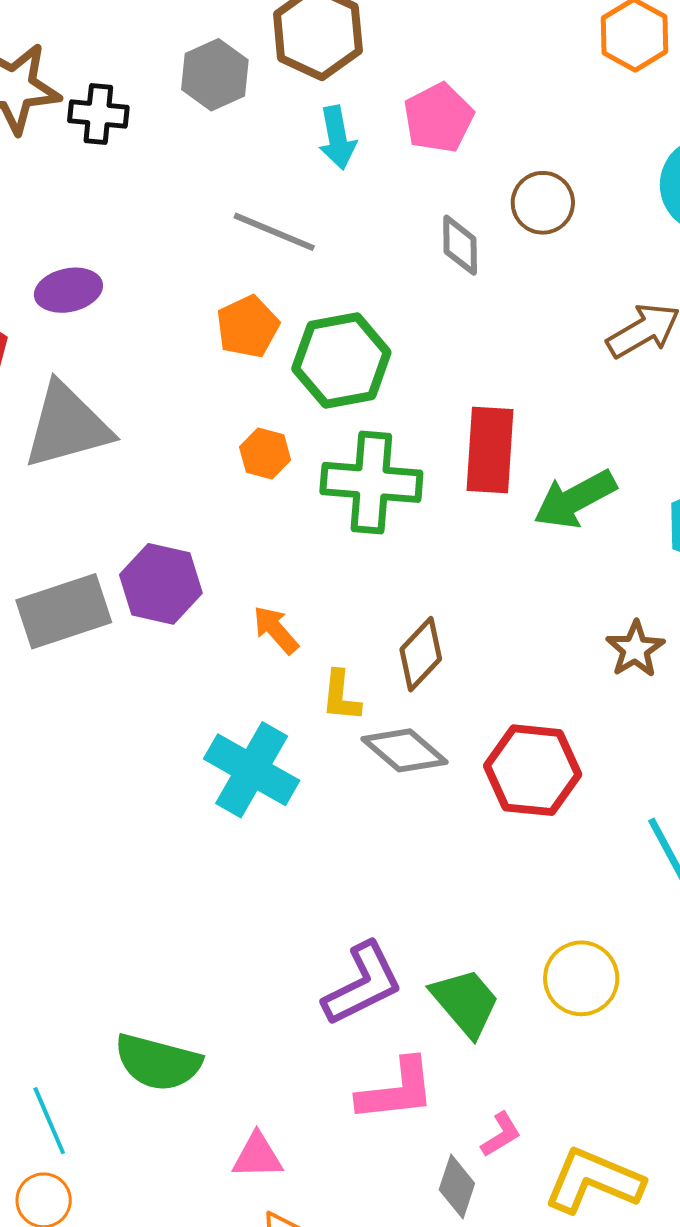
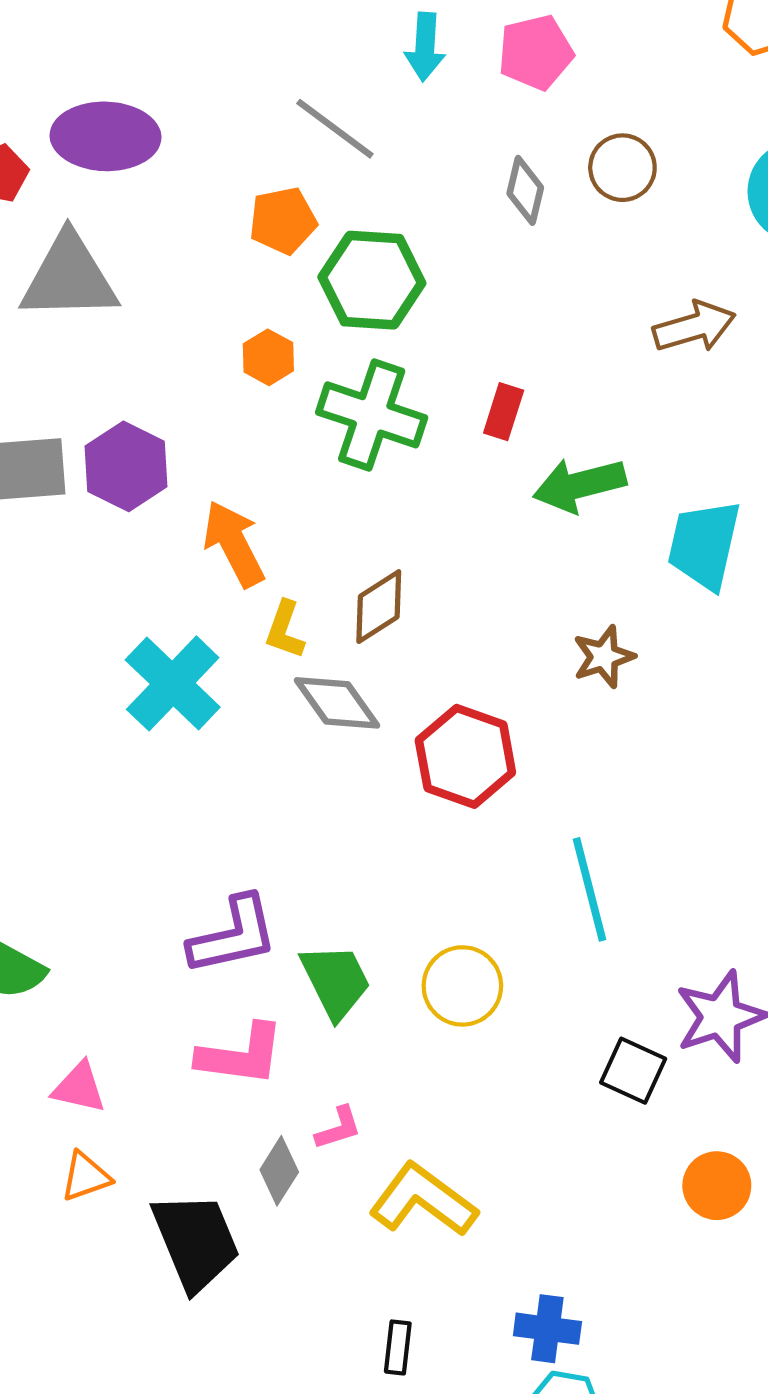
purple ellipse: (68, 290) -> (106, 136), size x1.5
red rectangle: (490, 450) -> (504, 412), size x0.6
orange arrow: (276, 630) -> (234, 544), size x1.5

